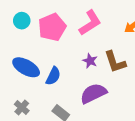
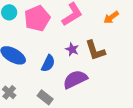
blue semicircle: (53, 76) -> (48, 63), moved

